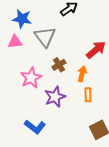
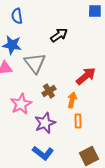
blue L-shape: (35, 127) -> (43, 153), moved

